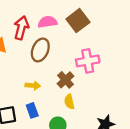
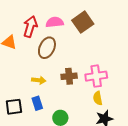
pink cross: (88, 61) -> (96, 76), moved
brown cross: (66, 80) -> (69, 76), turned 35
yellow semicircle: (69, 102) -> (98, 98), moved

